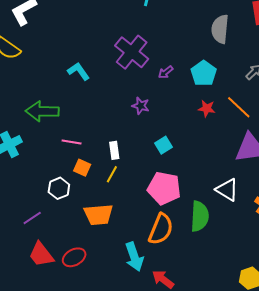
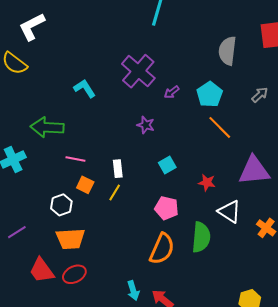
orange line: (239, 107) -> (220, 127), moved
red star: (207, 108) -> (207, 182), moved
pink pentagon: (164, 188) -> (166, 208), size x0.7
orange trapezoid: (99, 215) -> (70, 239), moved
purple line: (32, 218) -> (17, 232), moved
cyan arrow: (134, 257) -> (133, 290), moved, size x0.7

